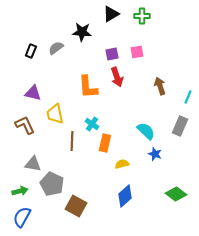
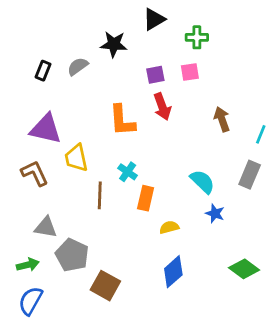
green cross: (142, 16) -> (197, 37), moved
purple triangle: (33, 93) -> (46, 129), size x1.4

